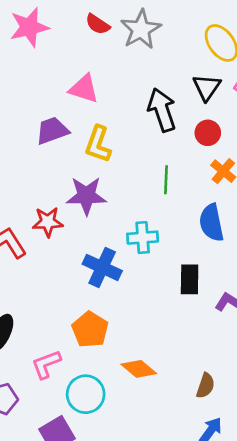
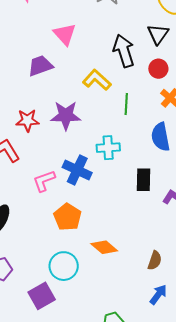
pink triangle: (84, 89) -> (65, 34), turned 30
yellow L-shape: (98, 144) -> (97, 80), moved, turned 112
red star: (48, 222) -> (27, 120), moved
pink L-shape: (46, 364) -> (44, 181), moved

